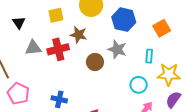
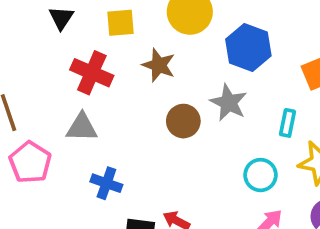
black triangle: (19, 23) -> (61, 18), moved
gray triangle: (33, 48) -> (82, 127), moved
red cross: (58, 49) -> (92, 73), moved, turned 30

